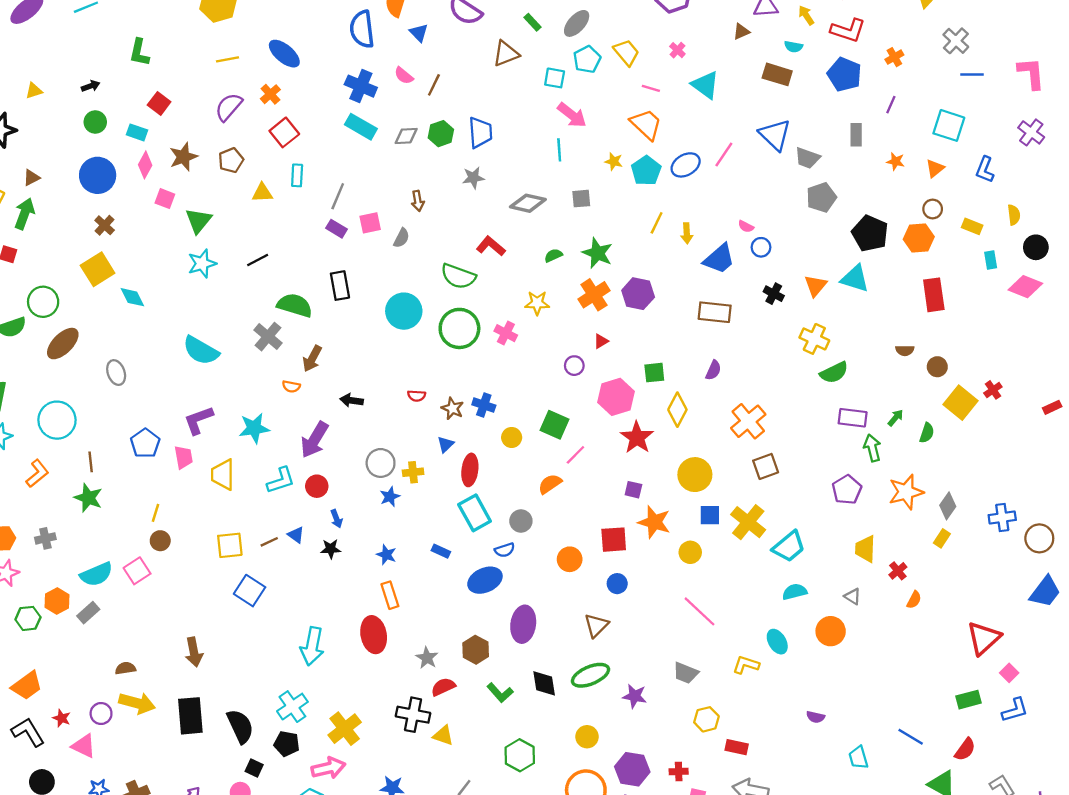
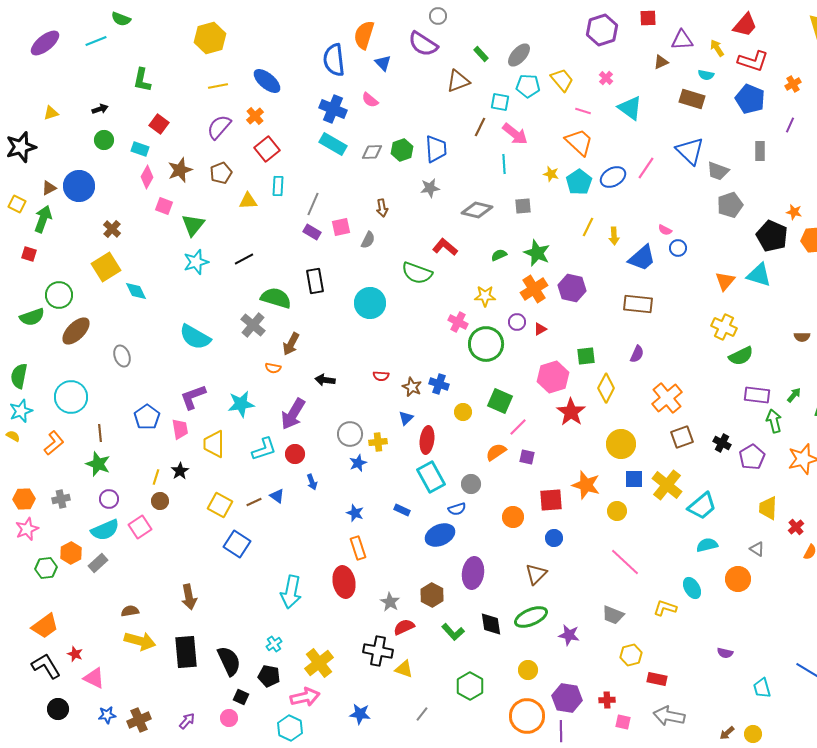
cyan pentagon: (587, 59) -> (528, 86), turned 30
brown line: (434, 85) -> (480, 127), moved
orange star: (896, 161) -> (794, 212), moved
blue circle: (98, 175) -> (79, 186), moved
black cross: (774, 294) -> (722, 443), moved
green circle: (459, 328) -> (486, 344), moved
purple circle: (574, 366) -> (517, 322), moved
purple square: (633, 490) -> (527, 457), moved
yellow square: (230, 545) -> (220, 505), turned 35
black star: (331, 549) -> (180, 471), moved, turned -30
cyan cross: (292, 707) -> (274, 644), size x0.6
purple circle: (101, 714) -> (109, 499), moved

